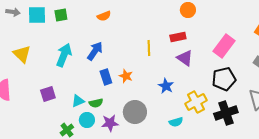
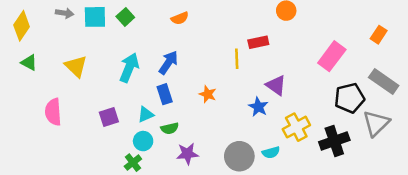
green square: (61, 15) -> (125, 17), turned -32
red rectangle: (178, 37) -> (258, 42), moved
purple triangle: (185, 58) -> (276, 85), moved
blue rectangle: (106, 77) -> (165, 94), moved
black pentagon: (224, 79) -> (349, 98), moved
cyan triangle: (78, 101) -> (146, 114), moved
gray circle: (135, 112) -> (239, 156), moved
cyan circle: (87, 120) -> (143, 141), moved

